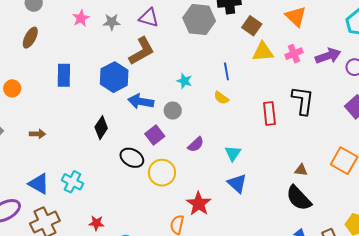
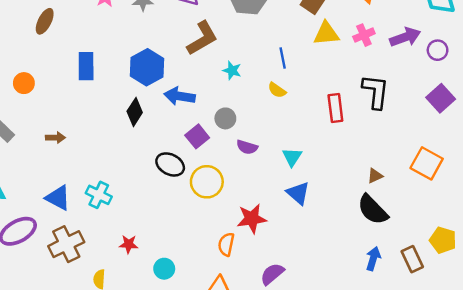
brown L-shape: (142, 51) -> (202, 38), moved
gray circle: (173, 111) -> (225, 118), moved
black diamond: (101, 128) -> (135, 112), moved
purple semicircle: (196, 144) -> (247, 147), turned 60
brown triangle: (301, 170) -> (375, 176), turned -32
red star: (199, 204) -> (252, 219), turned 30

